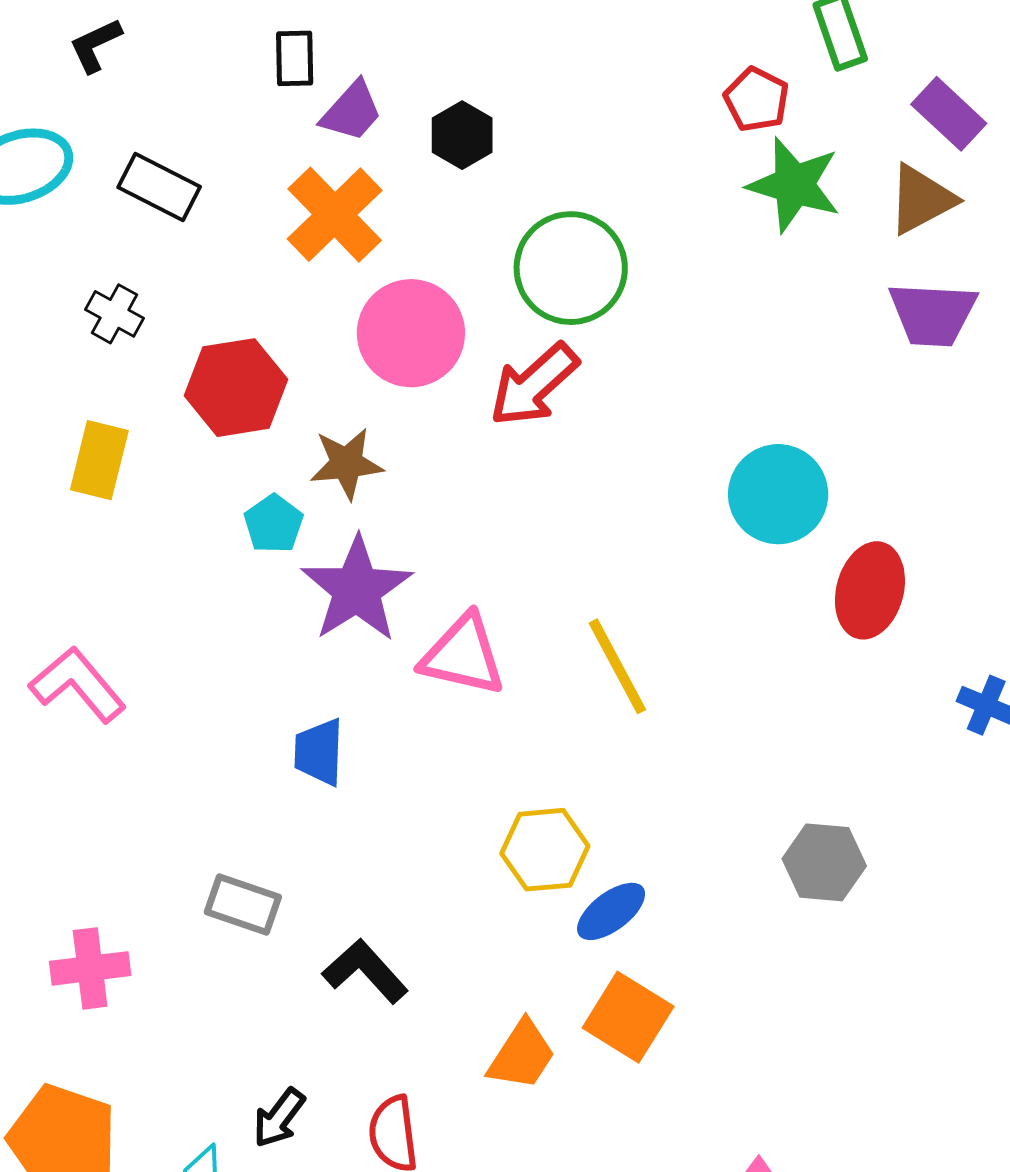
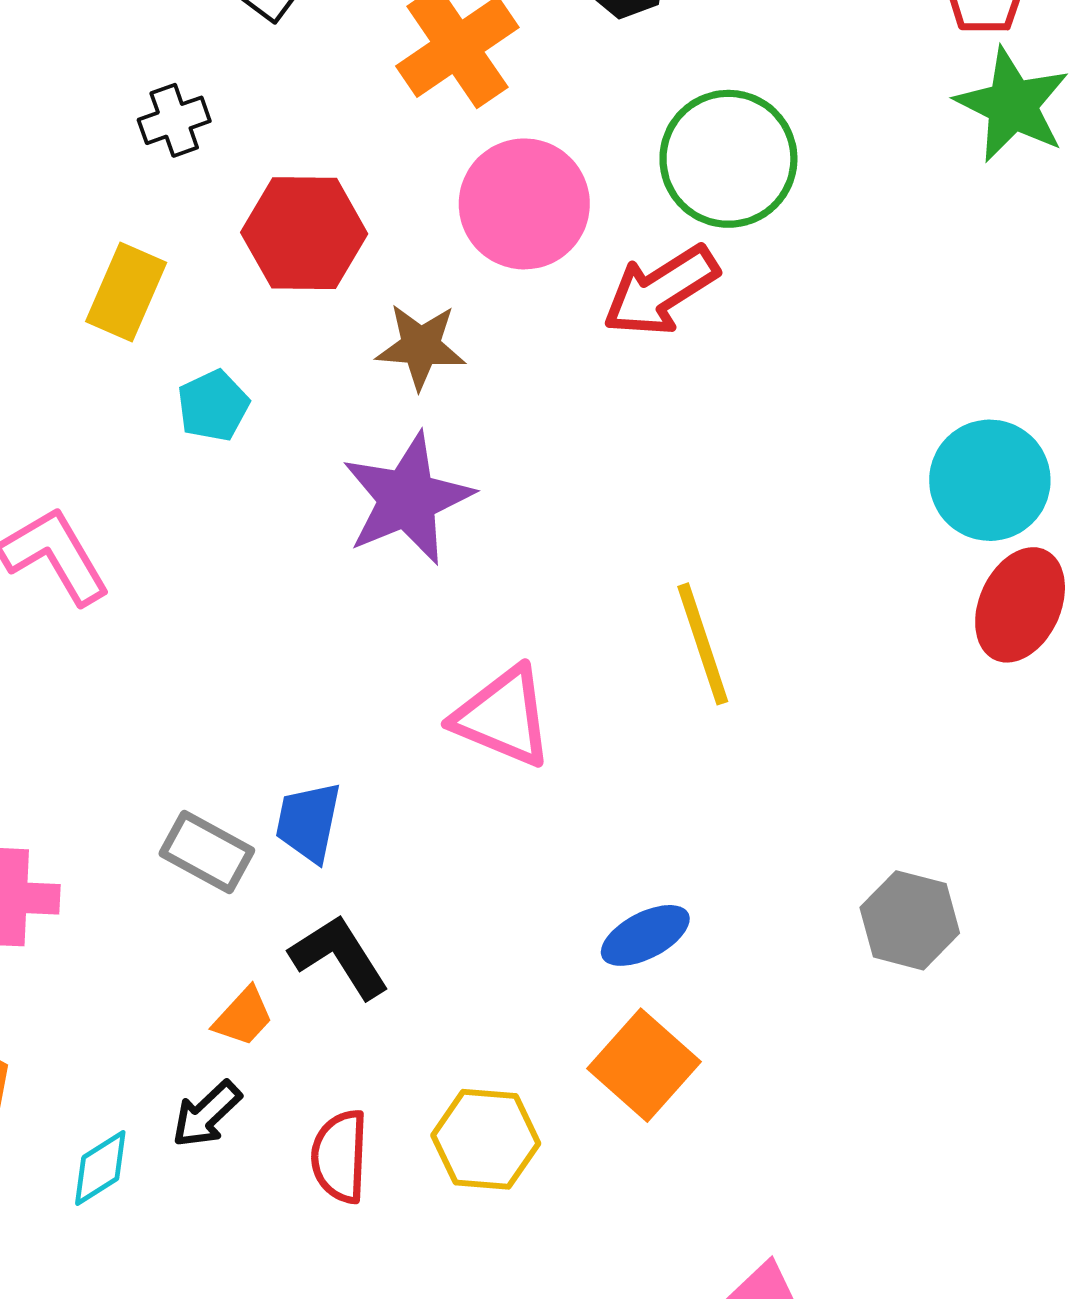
black cross: (115, 314) -> (174, 120), turned 32
cyan circle: (778, 494) -> (990, 480), moved
cyan pentagon: (274, 524) -> (213, 406), moved
pink triangle: (463, 655) -> (503, 717), moved
blue trapezoid: (319, 752) -> (308, 822), moved
yellow hexagon: (545, 850) -> (486, 1139), moved
orange trapezoid: (522, 1055) -> (243, 1017), moved, size x0.7

